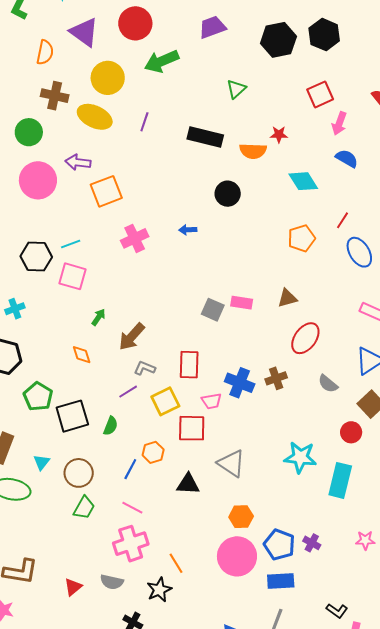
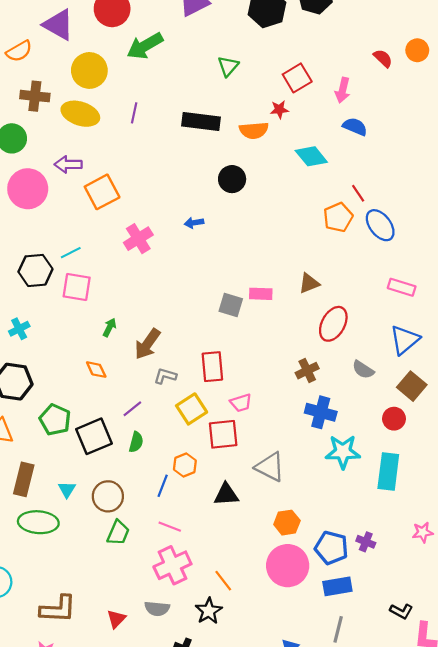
orange semicircle: (45, 52) -> (19, 51), turned 55
red square: (320, 94) -> (297, 78), moved
red line: (342, 220) -> (358, 193), turned -60
orange pentagon: (301, 238) -> (338, 217), moved
blue cross: (240, 383) -> (321, 412), moved
purple line: (128, 392) -> (132, 409), moved

